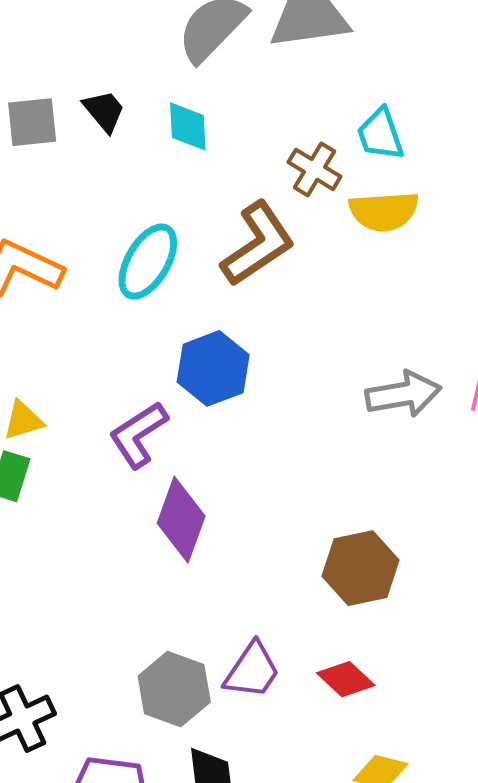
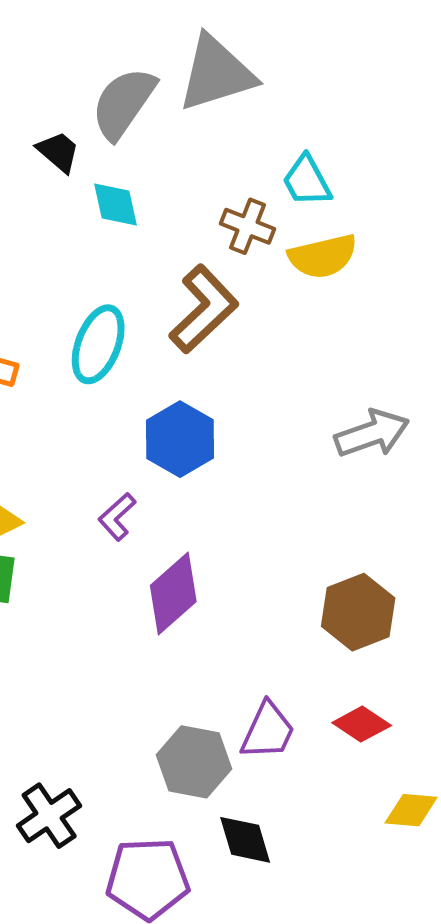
black trapezoid: (104, 111) -> (58, 152), moved
purple L-shape: (138, 435) -> (117, 517), size x0.7
purple diamond: (181, 520) -> (173, 594), turned 38

